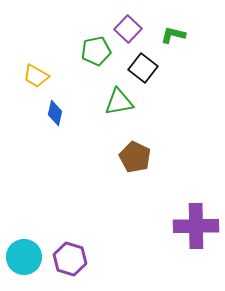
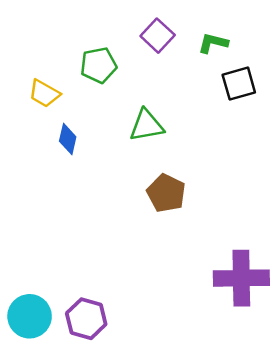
green pentagon: (96, 51) -> (98, 65), moved
black square: (143, 68) -> (239, 84), moved, turned 36

